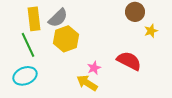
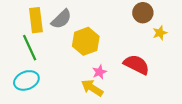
yellow hexagon: (66, 39) -> (86, 41), moved

